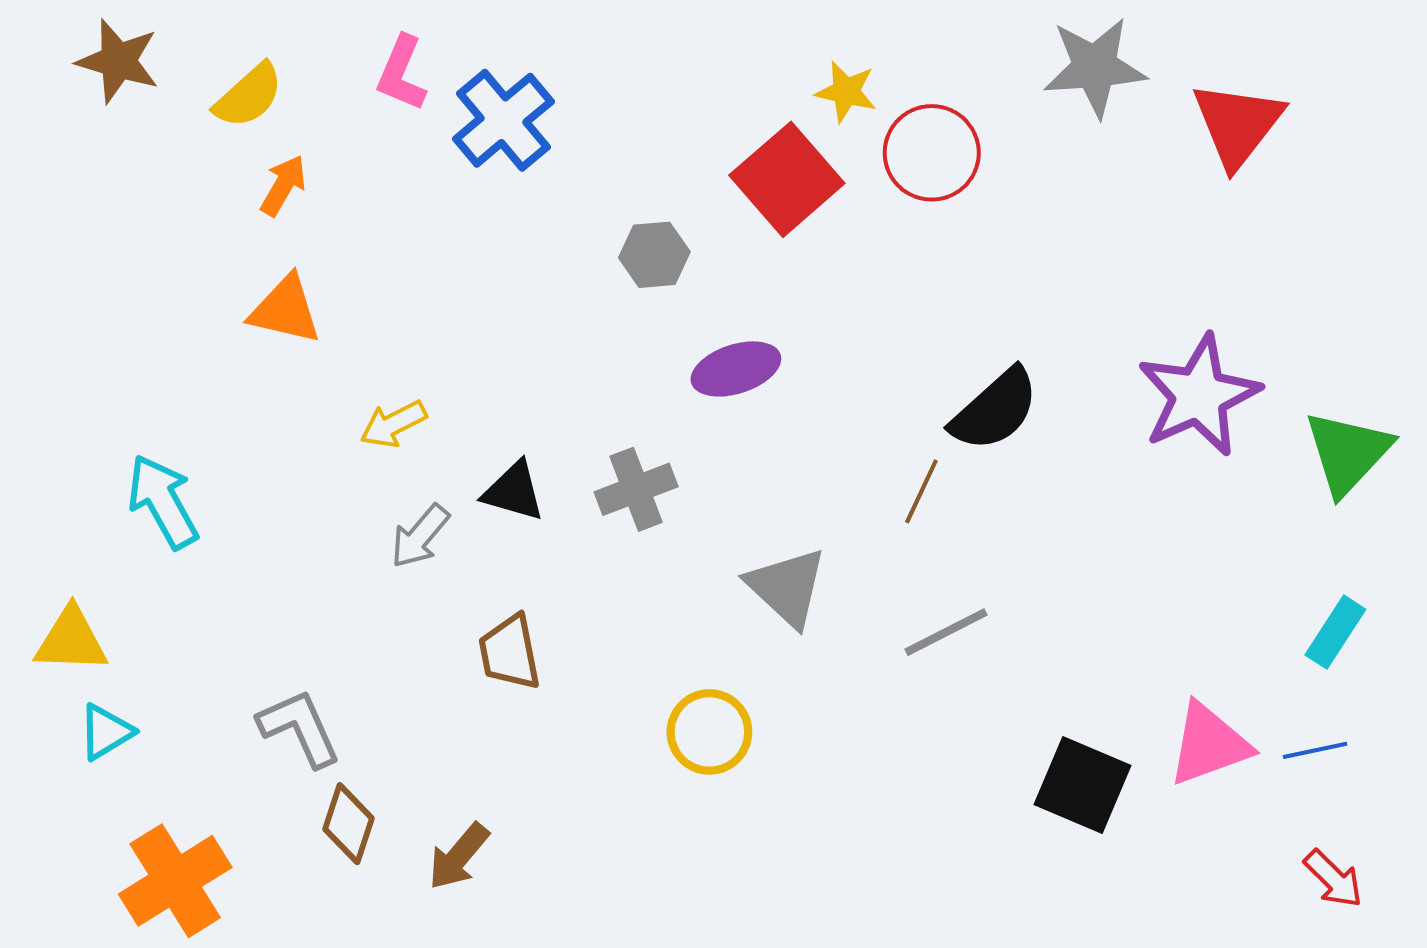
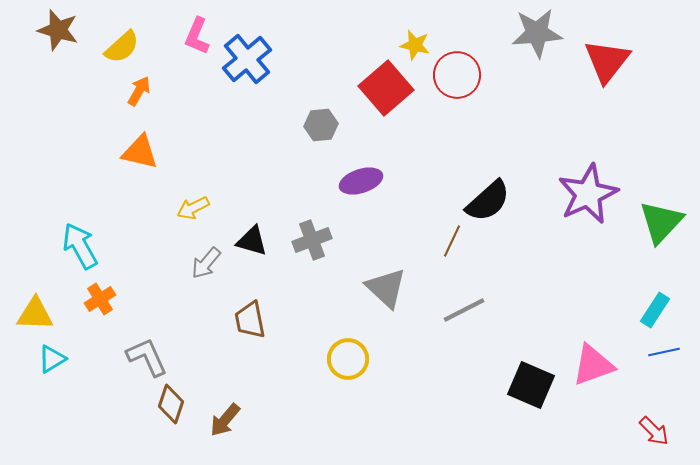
blue line: (1315, 750) -> (664, 352), moved
orange cross: (175, 881) -> (100, 299), moved, size x0.6

